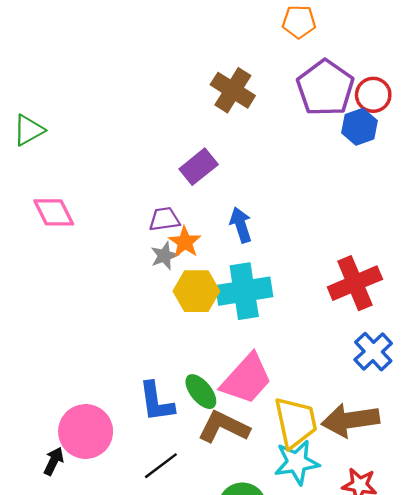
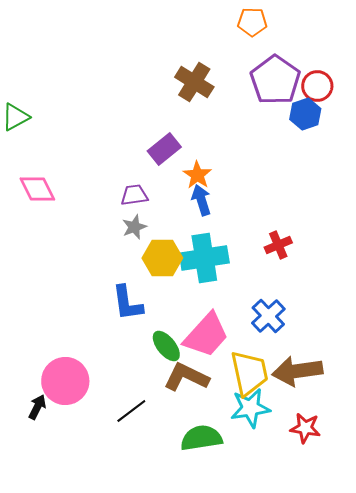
orange star: (185, 242) -> (197, 175), moved
red cross: (355, 283) -> (278, 245), moved, size x0.6
blue cross: (373, 352) -> (268, 316), moved
blue L-shape: (156, 402) -> (127, 303), moved

